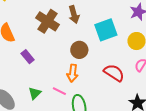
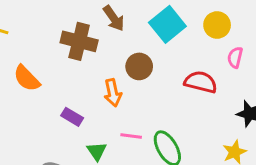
purple rectangle: (28, 57) -> (72, 117), moved
orange arrow: (72, 73) -> (113, 93), moved

